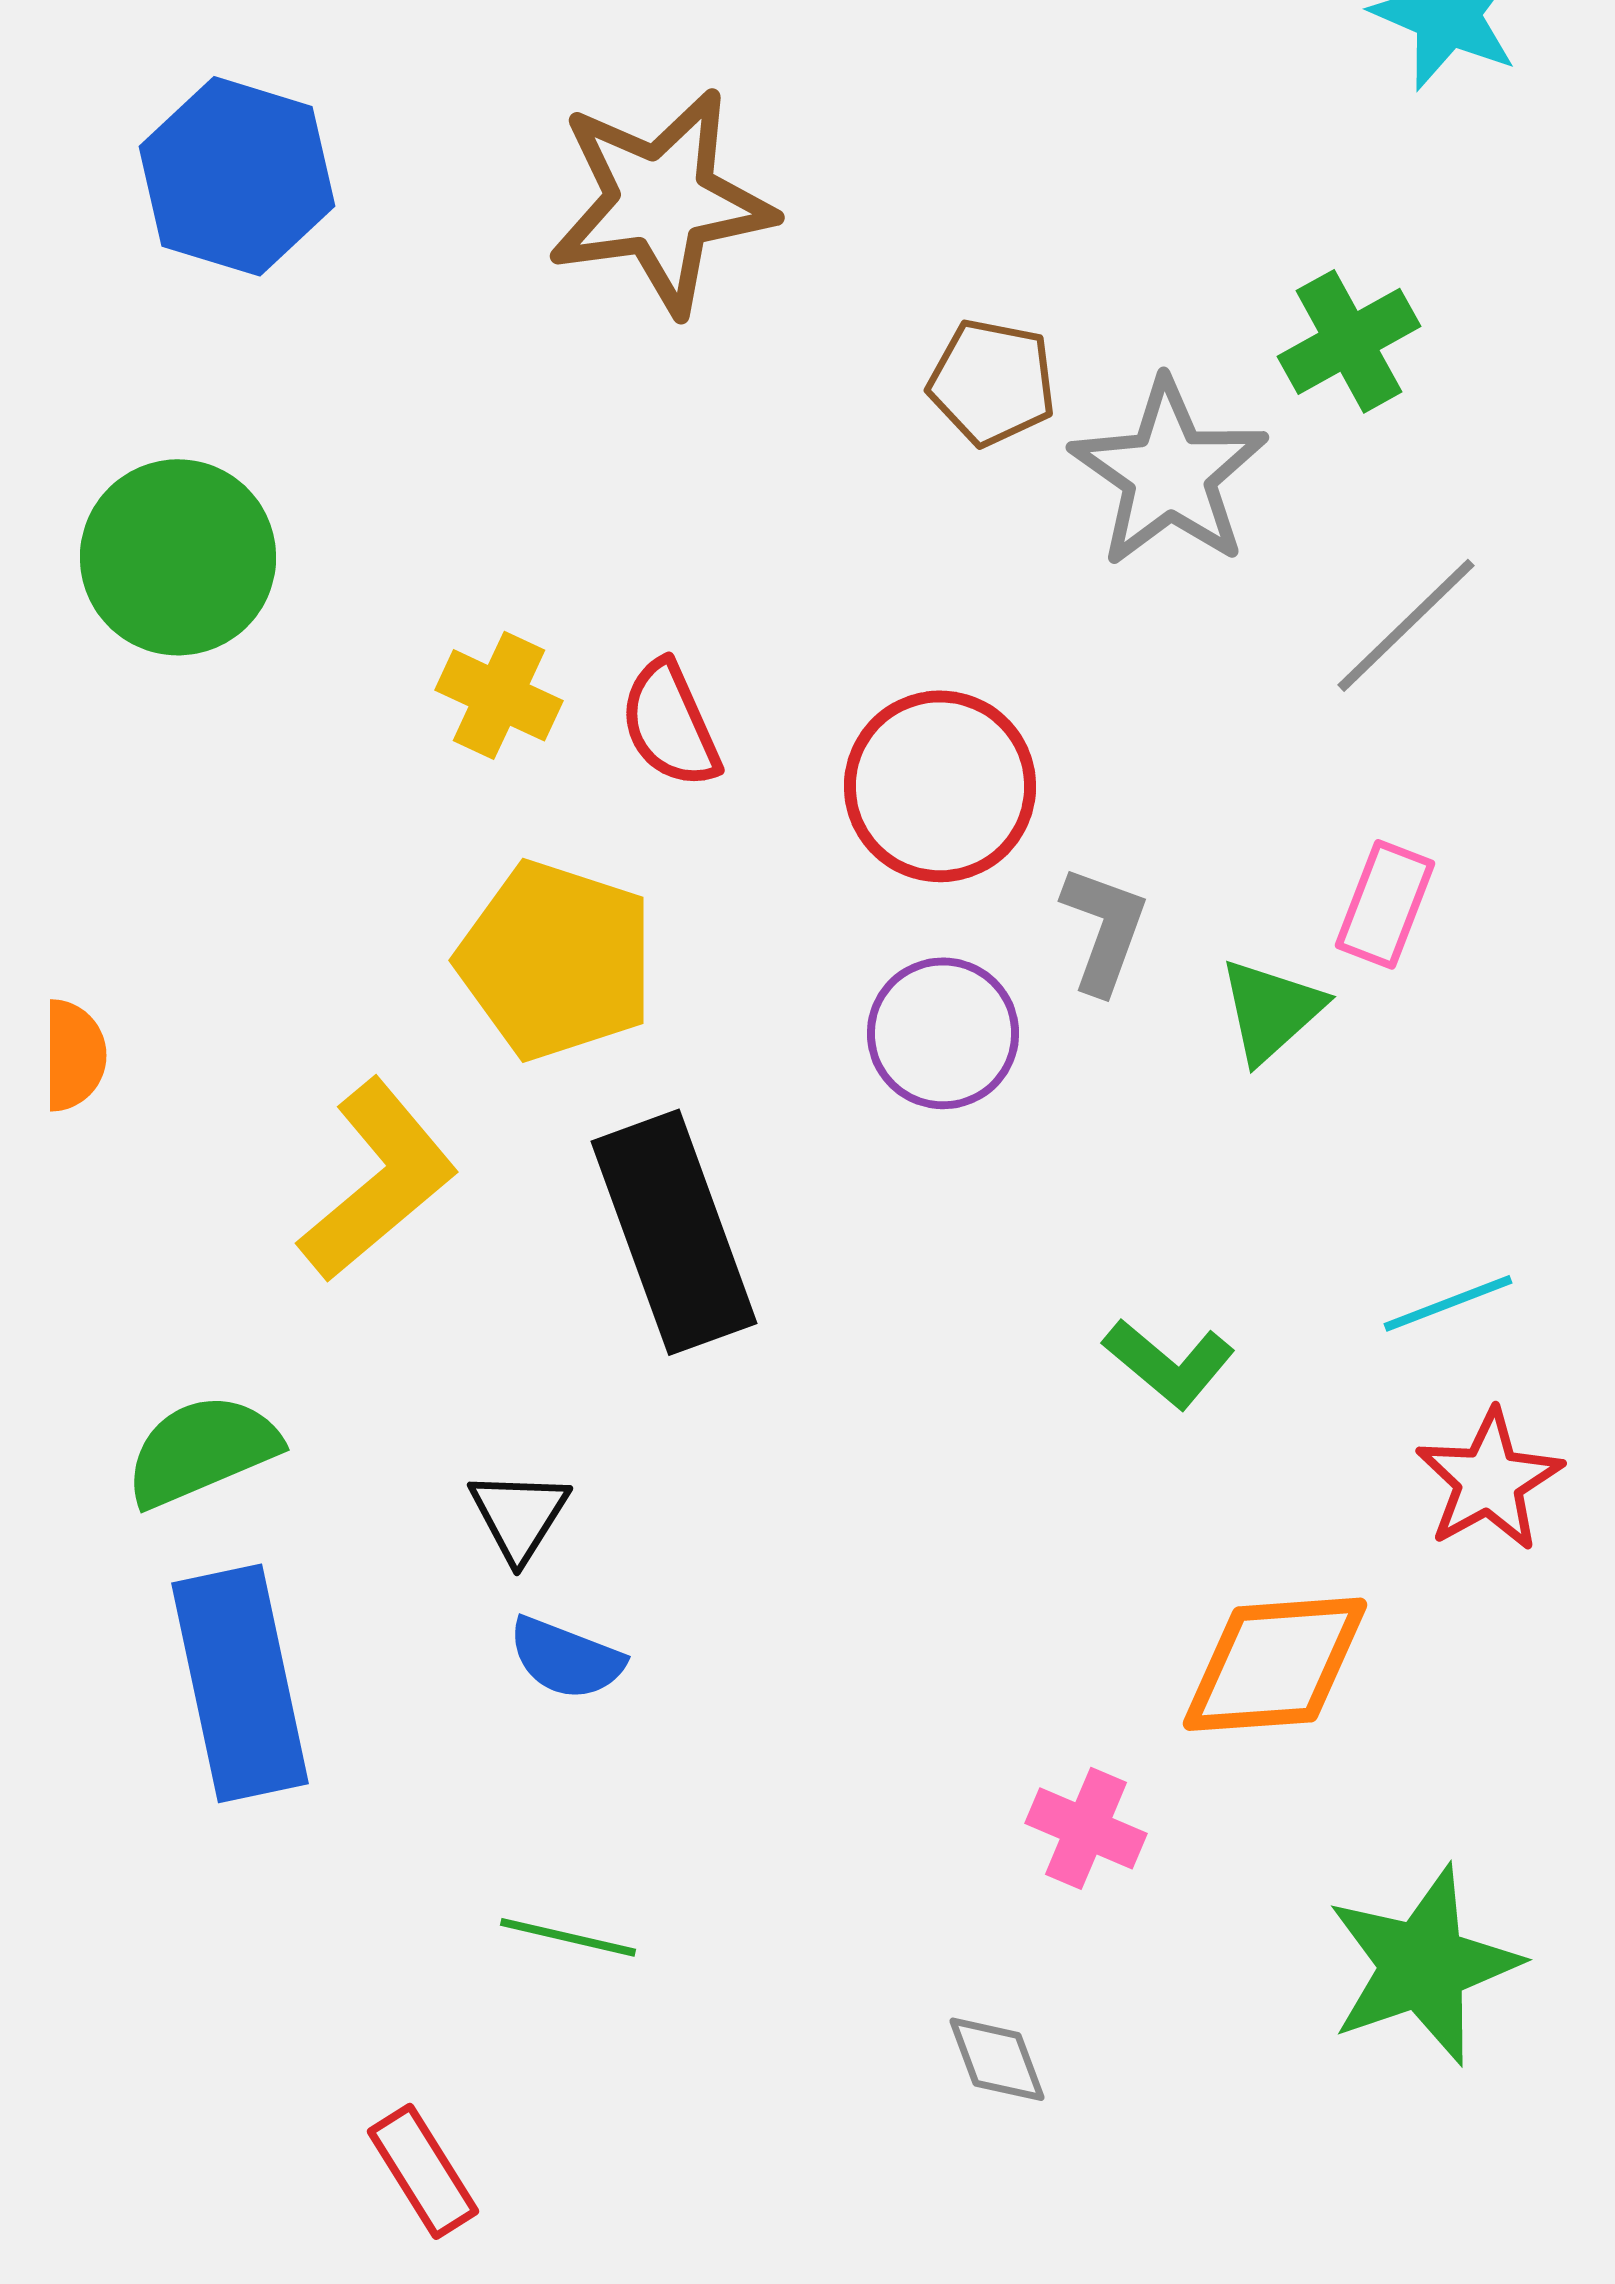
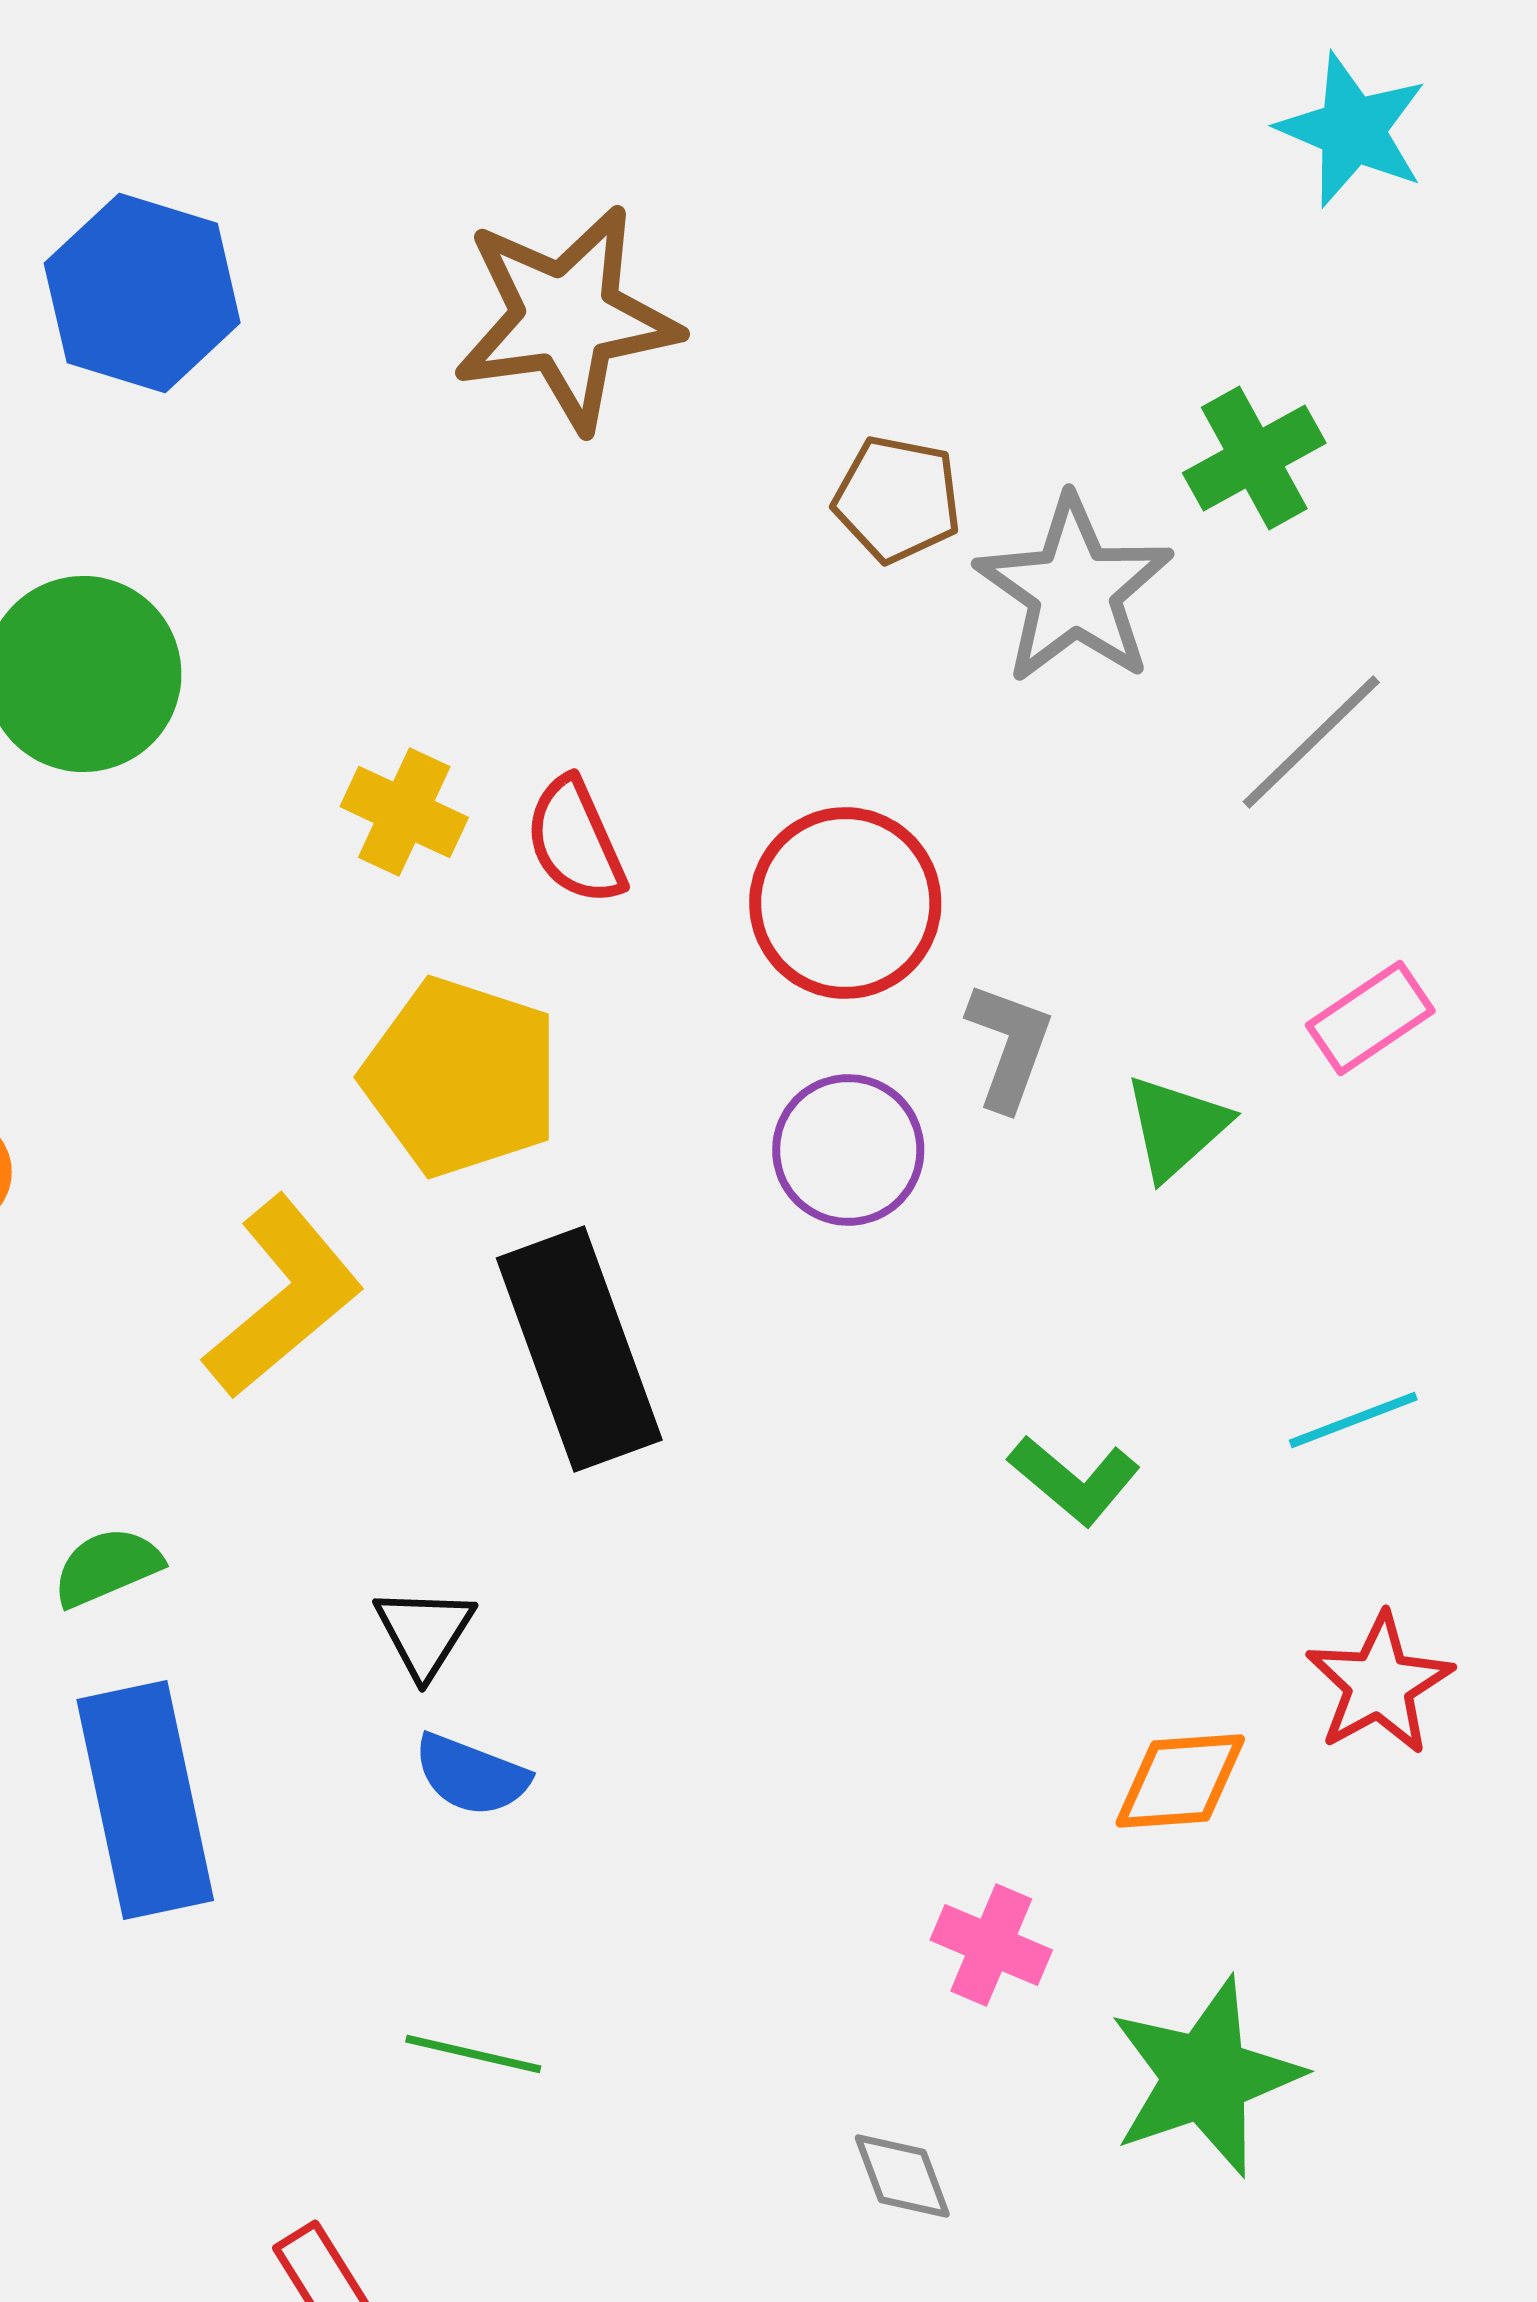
pink rectangle: (1385, 904) -> (1370, 1018), moved, turned 35
green semicircle: (202, 1450) -> (107, 1567), size x0.7
red star: (1489, 1480) -> (1379, 1684), moved
orange diamond: (1275, 1664) -> (1180, 1781), size x0.7
green star: (1423, 1965) -> (1205, 2077), moved

